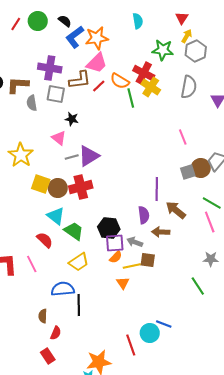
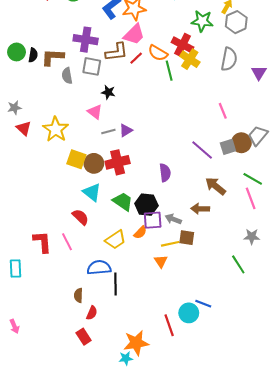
purple triangle: (89, 156) -> (126, 130), size x0.6
purple line: (157, 189) -> (202, 150), moved, turned -50
purple semicircle: (144, 215) -> (165, 173), moved
green trapezoid: (74, 231) -> (123, 202), moved
orange semicircle: (116, 257) -> (140, 232), moved

